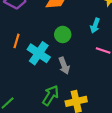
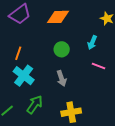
cyan cross: (39, 53) -> (24, 76), moved
green arrow: (51, 95) -> (35, 105), moved

